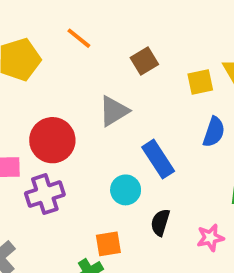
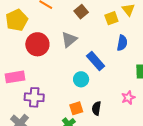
red circle: (52, 140) -> (37, 44), moved
purple cross: (45, 194) -> (34, 97), moved, turned 30
black semicircle: (160, 222) -> (96, 108), moved

